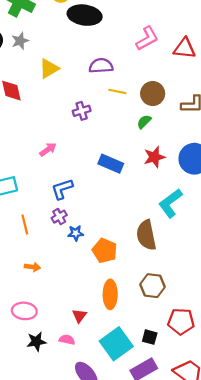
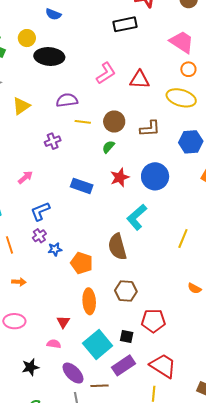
black star: (36, 342) -> (30, 367), moved

